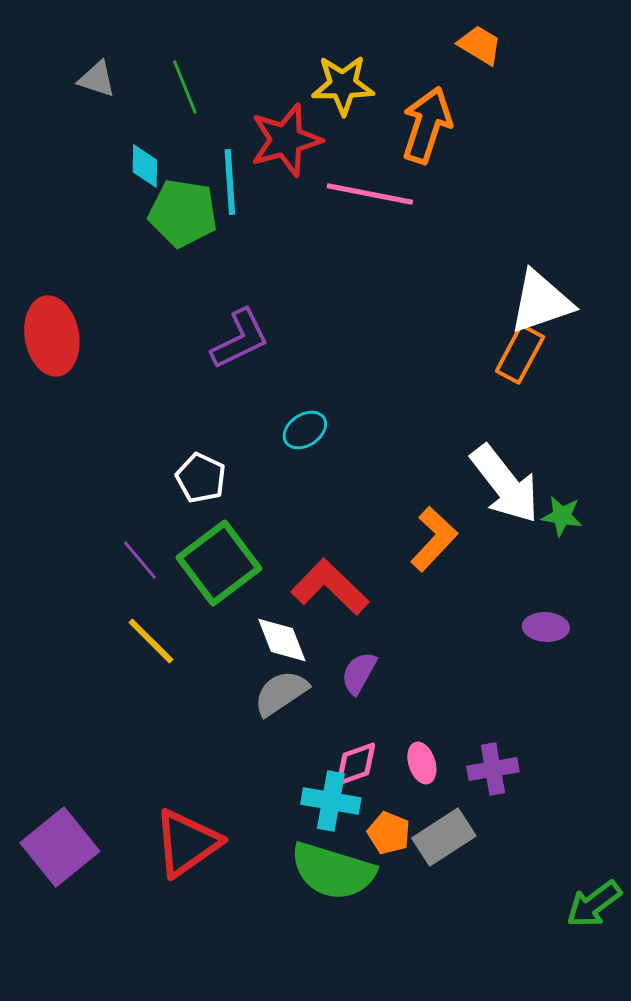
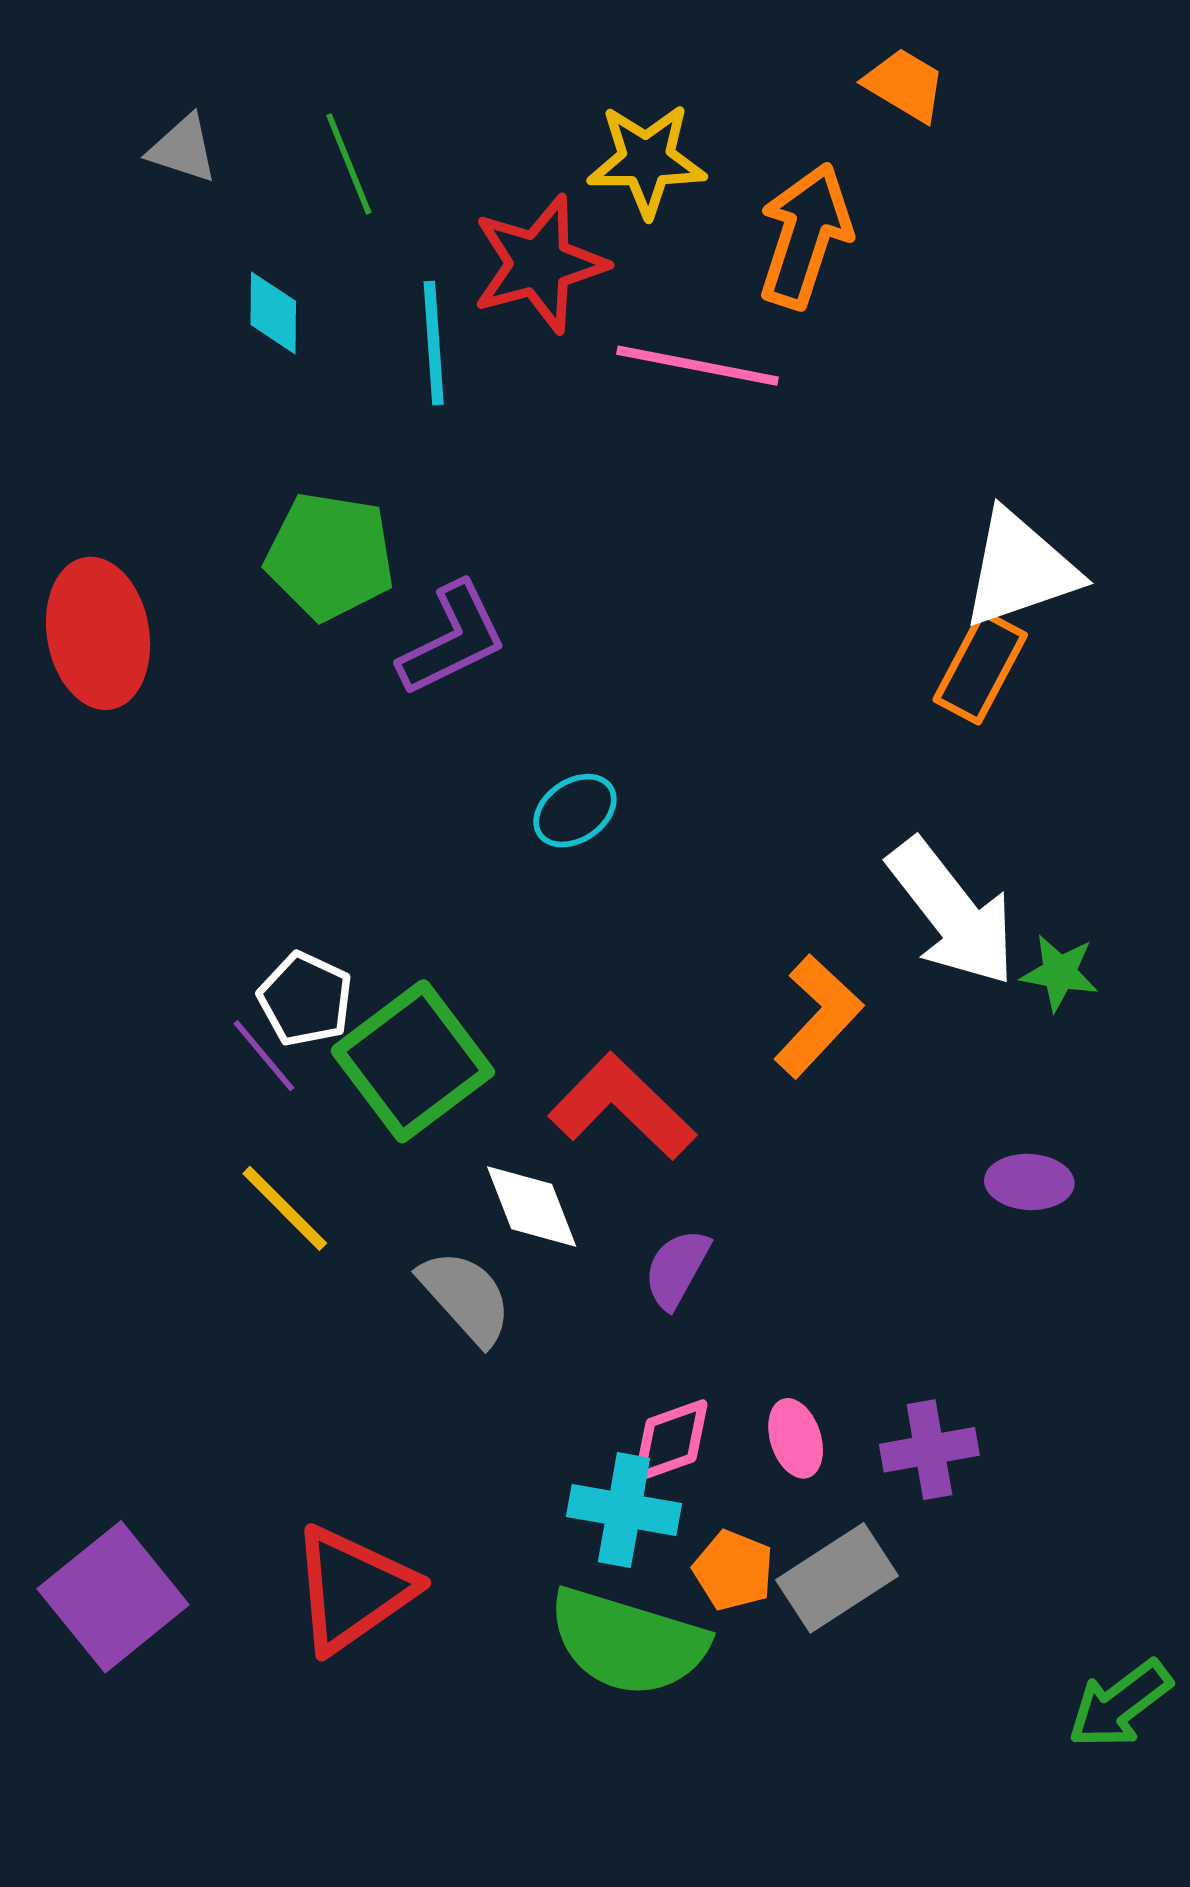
green pentagon: (183, 213) -> (330, 556), moved
white pentagon: (201, 478) -> (305, 999), moved
gray semicircle: (281, 693) -> (466, 1297), moved, turned 82

